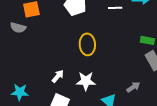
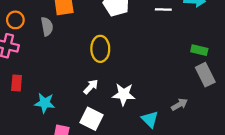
gray semicircle: (18, 28) -> (47, 26), turned -119
yellow ellipse: (87, 44) -> (100, 49), moved

